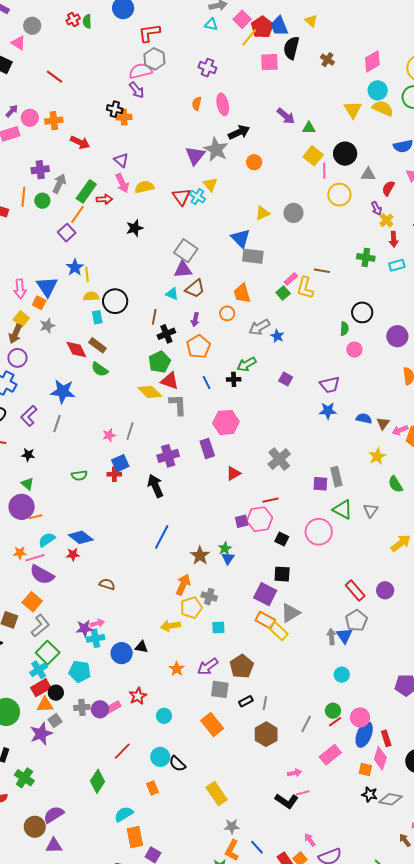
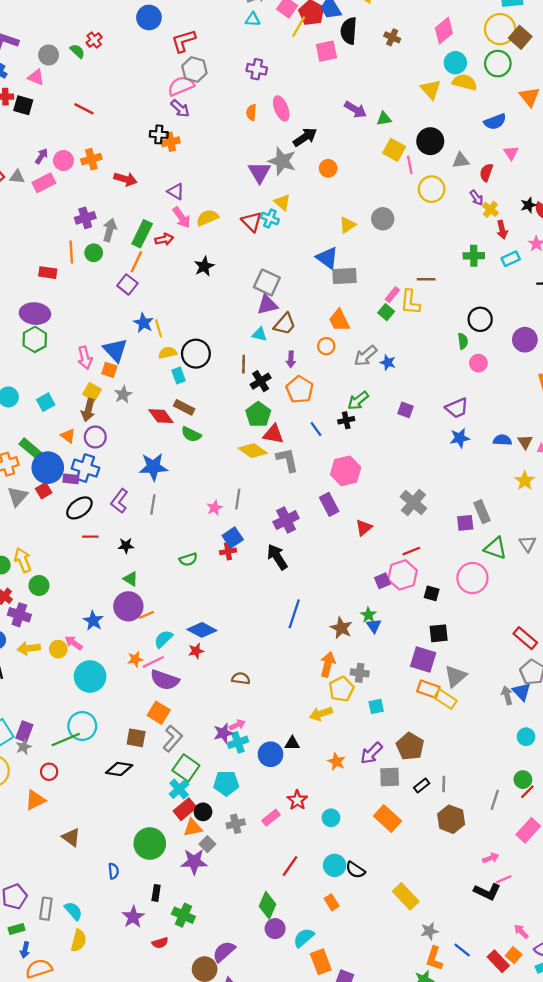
green semicircle: (87, 21) -> (77, 51), moved, turned 144
purple circle: (100, 709) -> (275, 929), moved
purple star: (41, 734) -> (194, 862), turned 30

